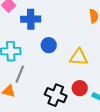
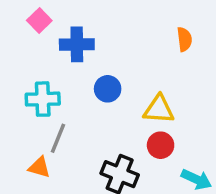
red circle: (80, 88) -> (161, 145), moved

